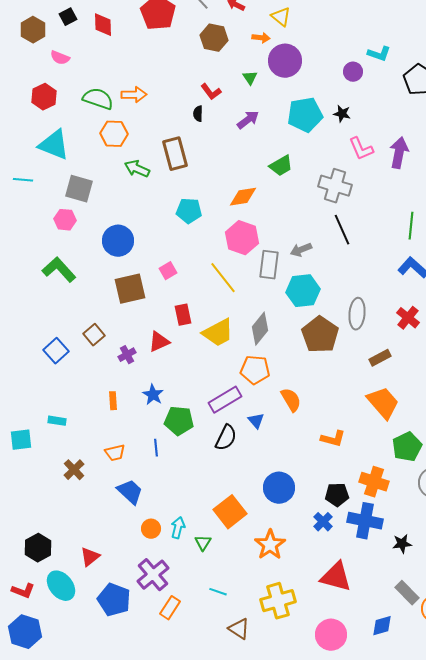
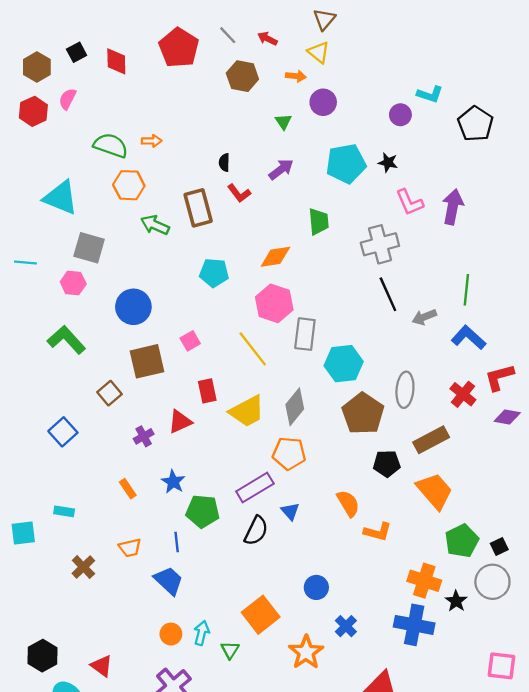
pink semicircle: (60, 58) -> (67, 99), turned 96
purple circle: (285, 61) -> (323, 102), size x0.7
red L-shape: (211, 92) -> (239, 193), moved
orange arrow: (134, 95) -> (152, 141), size x0.7
red hexagon: (44, 97) -> (33, 111), moved
green trapezoid: (281, 166) -> (319, 222), turned -65
cyan line: (23, 180) -> (25, 262), moved
gray cross: (335, 186) -> (380, 244), turned -32
gray arrow: (301, 250) -> (424, 317), moved
brown square: (94, 335) -> (110, 393), moved
brown rectangle: (380, 358) -> (431, 440), size x1.4
orange semicircle: (291, 400) -> (348, 503), moved
orange rectangle: (113, 401) -> (128, 489), turned -30
blue circle: (279, 488) -> (316, 587), size x0.7
blue trapezoid: (130, 492) -> (169, 581), moved
black pentagon: (337, 495) -> (387, 464), moved
blue cross: (323, 522) -> (346, 626), moved
black star: (402, 544) -> (456, 601), moved, turned -30
red triangle: (90, 557) -> (102, 666), turned -45

